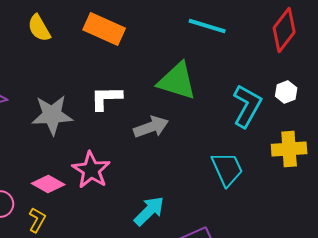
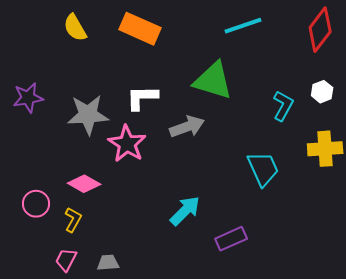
cyan line: (207, 26) -> (243, 26), turned -36
cyan L-shape: (247, 106) -> (283, 106), size x0.7
pink star: (91, 170) -> (127, 144), moved

